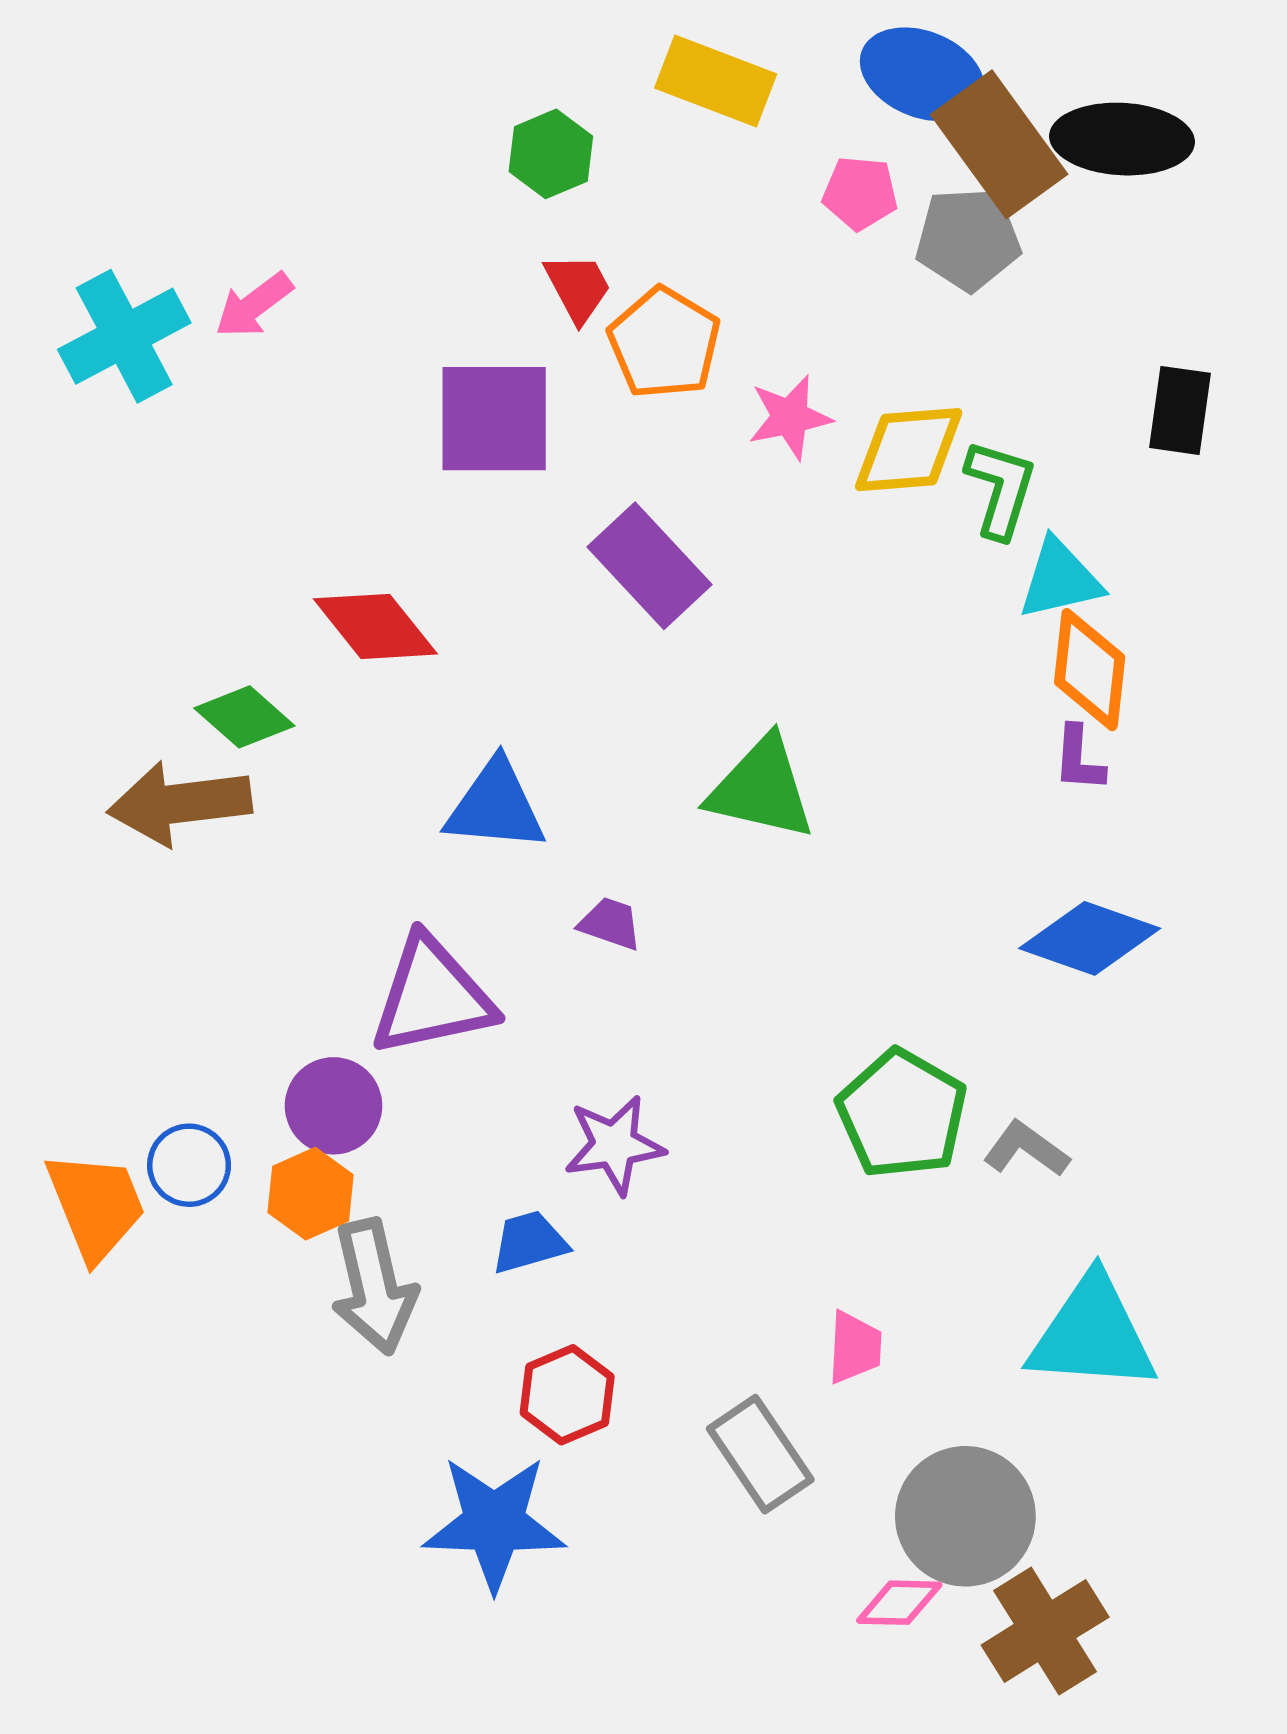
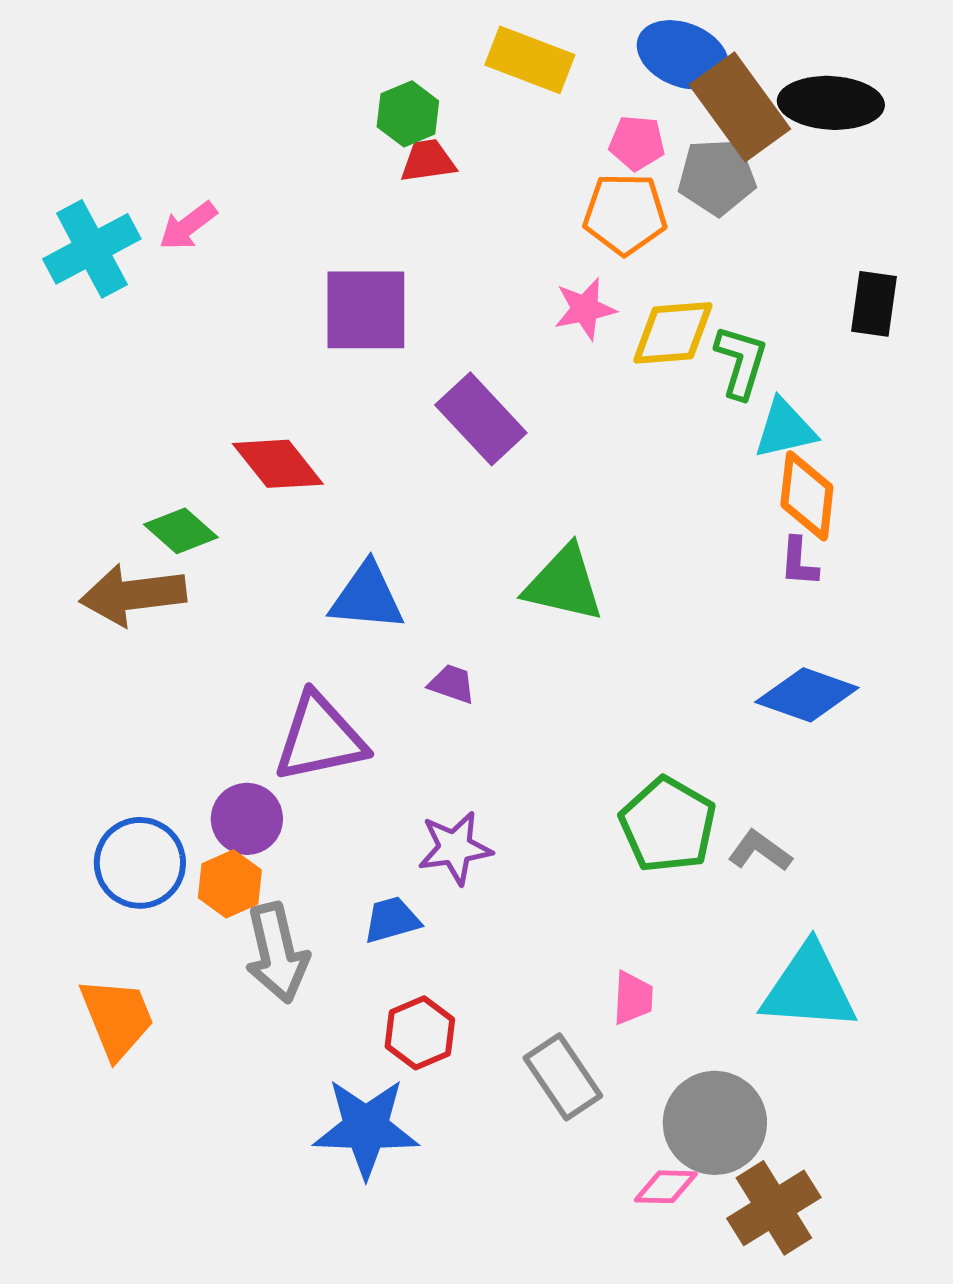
red trapezoid: (578, 288) -> (428, 161), moved, turned -70
orange pentagon: (664, 343) -> (625, 214), moved, turned -30
blue circle: (189, 1165) -> (140, 863), size x1.5
orange trapezoid: (96, 1206) -> (117, 1018), moved

